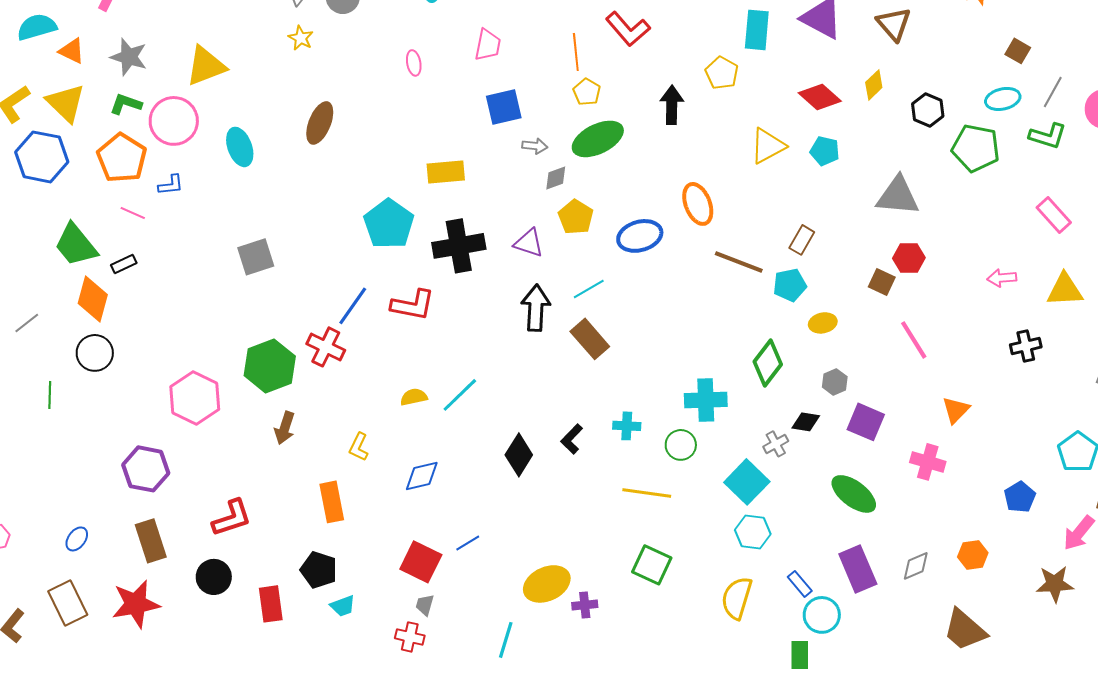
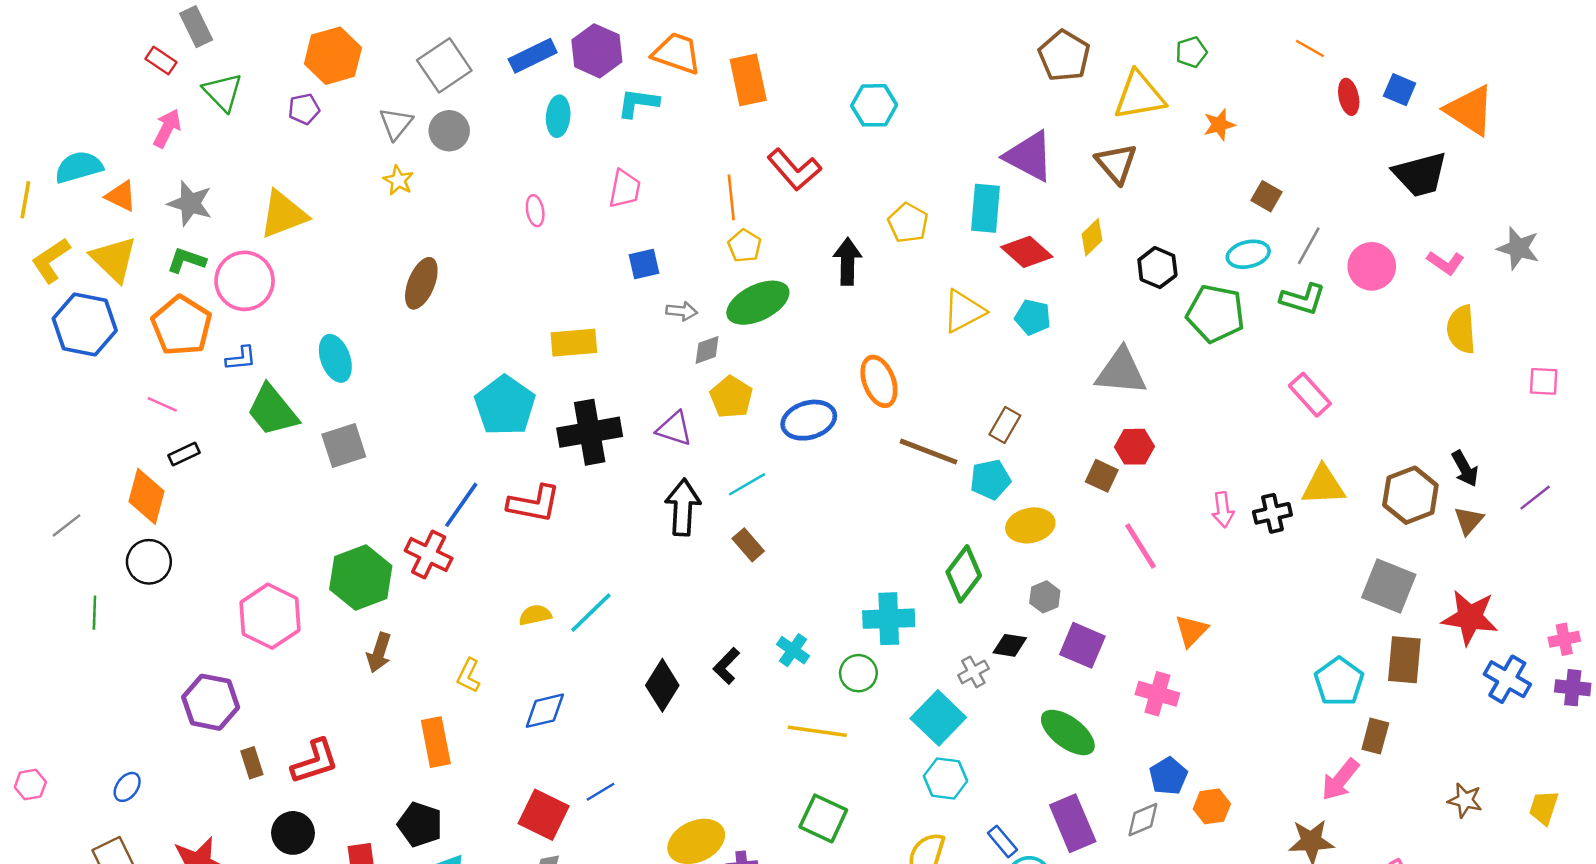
cyan rectangle: (757, 30) -> (986, 208), moved
blue square: (504, 107) -> (644, 264), size x0.7
cyan ellipse: (240, 147) -> (335, 358), moved
pink line: (133, 213) -> (162, 404), moved
green trapezoid: (76, 245) -> (272, 410), moved
pink arrow: (1002, 278) -> (1223, 510), moved, turned -92
yellow ellipse: (823, 323) -> (1030, 525), size x1.4
brown rectangle: (590, 339) -> (748, 545), size x0.7
black cross: (1026, 346) -> (1272, 513), moved
cyan cross: (627, 426) -> (793, 650), turned 32
blue pentagon: (1020, 497) -> (1168, 776), moved
brown rectangle: (151, 541) -> (252, 763), moved, size x0.6

